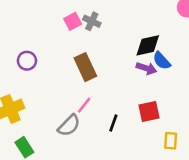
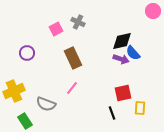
pink square: (73, 21) -> (56, 29), moved
black line: (113, 123) -> (112, 113), moved, turned -40
gray semicircle: (69, 126) -> (46, 104), moved, turned 66
yellow rectangle: (171, 141) -> (140, 108), moved

